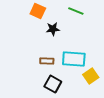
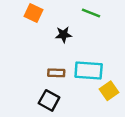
orange square: (38, 11) -> (34, 13), moved
black square: (53, 84) -> (49, 100), moved

